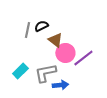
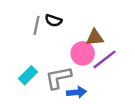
black semicircle: (41, 26) -> (53, 21), turned -136
brown triangle: (55, 40) -> (95, 38), moved, turned -42

